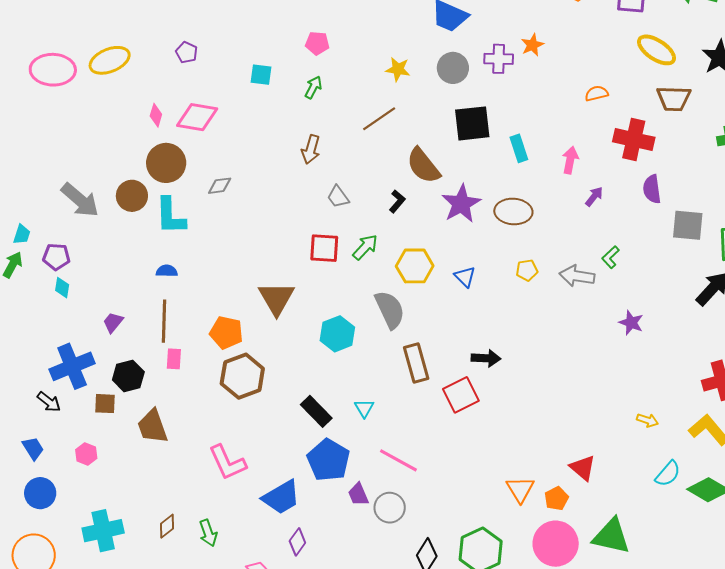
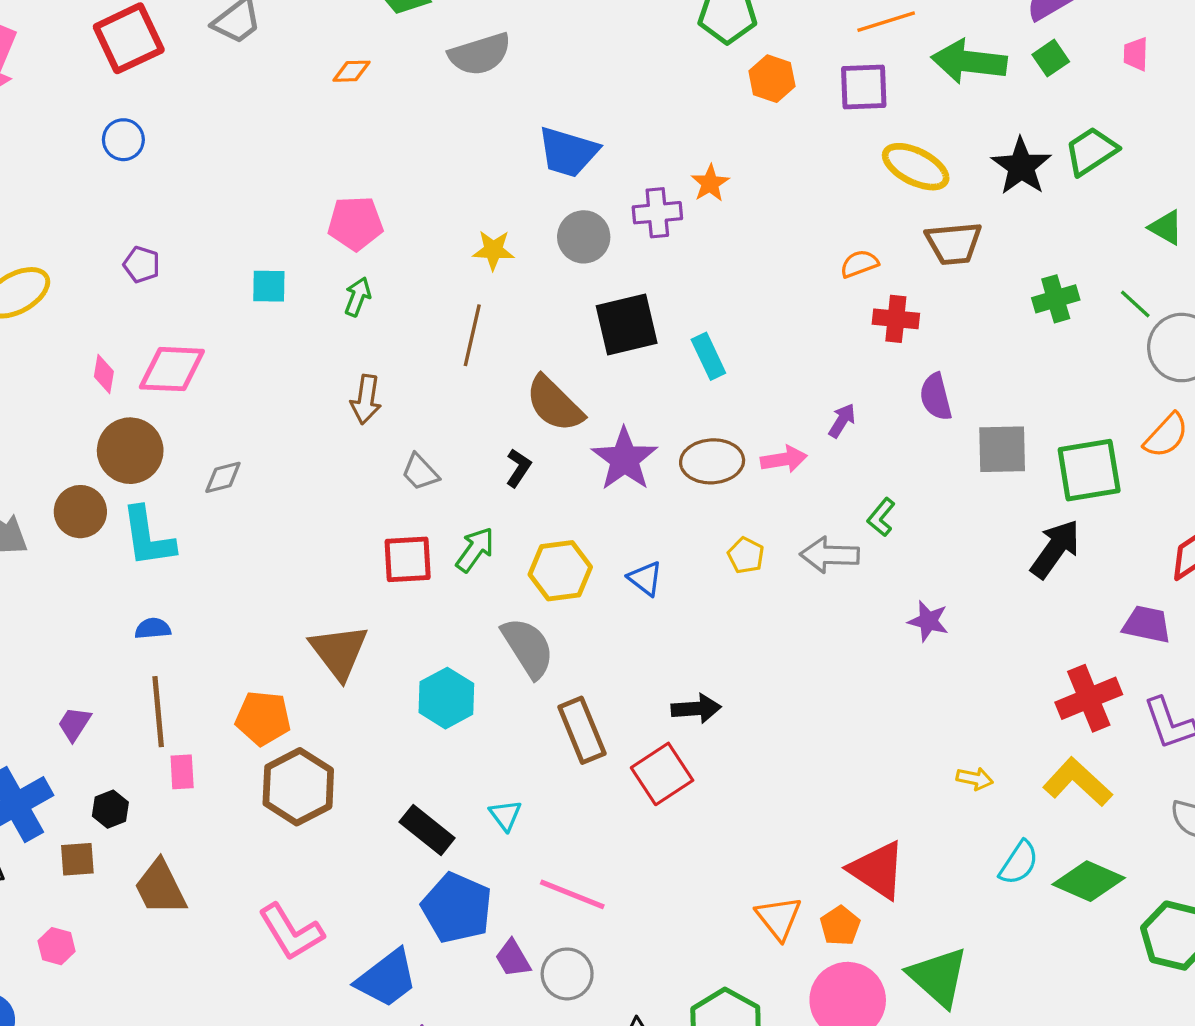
pink pentagon: (317, 43) -> (355, 223), size x1.4
orange semicircle: (597, 93) -> (859, 264), moved
brown line: (379, 119) -> (472, 335), turned -36
red cross: (634, 140) -> (896, 319), size x0.7
pink arrow: (570, 160) -> (784, 459), moved, turned 76
yellow pentagon: (527, 270) -> (746, 555), turned -30
black hexagon: (128, 376) -> (110, 809), size x0.7
red triangle: (583, 468) -> (877, 870), size x1.4
green triangle: (611, 536) -> (938, 977), turned 36

